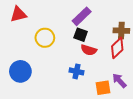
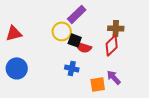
red triangle: (18, 14) -> (14, 33), moved
black square: (81, 35) -> (75, 40), moved
yellow circle: (45, 38) -> (62, 31), moved

